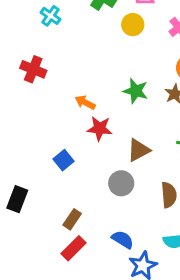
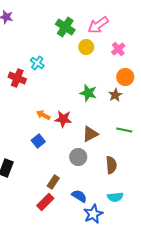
cyan cross: (51, 16) -> (37, 63), moved
orange arrow: (85, 102) -> (43, 115), moved
brown rectangle: (72, 219) -> (53, 182), moved

